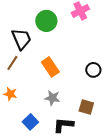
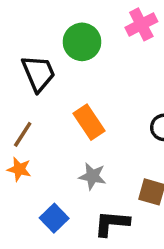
brown line: (12, 63) -> (23, 134), moved

